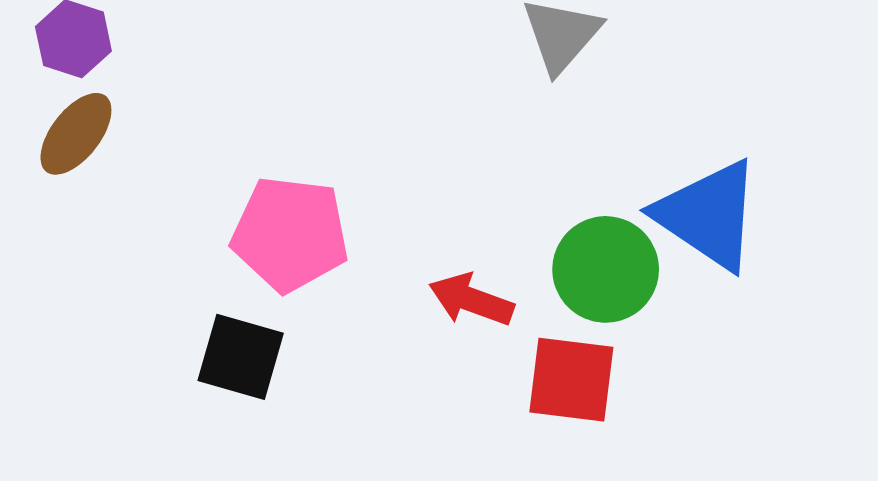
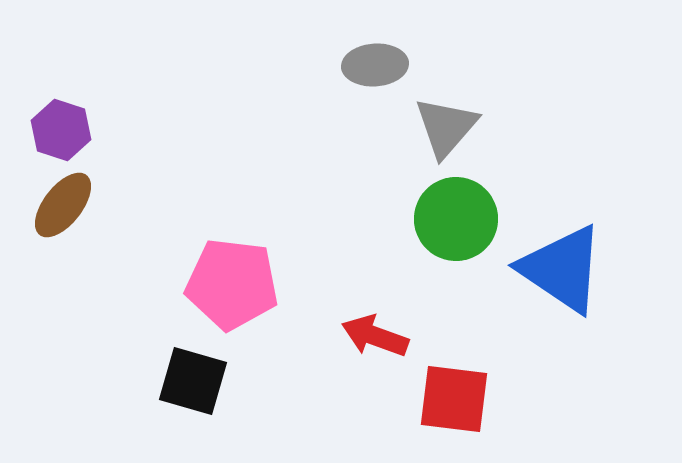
green circle: (606, 269) -> (456, 219), moved

